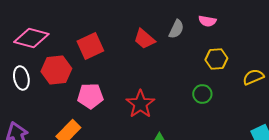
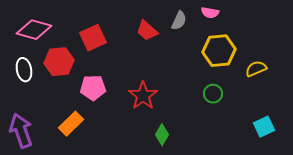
yellow hexagon: (216, 59) -> (219, 51), size x1.5
green circle: (202, 94) -> (213, 94), moved

